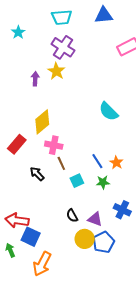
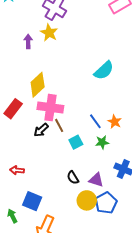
cyan semicircle: (109, 111) -> (104, 70), turned -85
pink cross: (54, 145) -> (50, 108), size x1.4
black arrow: (37, 174) -> (41, 130), moved, turned -84
red arrow: (17, 220) -> (17, 170), moved, size x0.6

